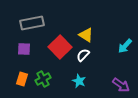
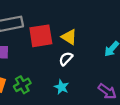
red square: (60, 47) -> (41, 36), moved, turned 35

